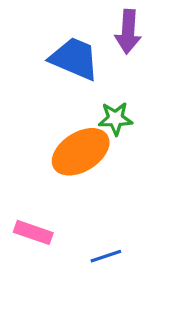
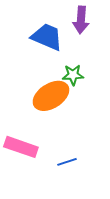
pink rectangle: (33, 232) -> (21, 147), size x1.4

